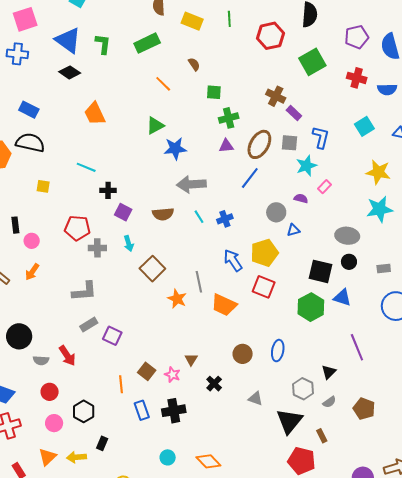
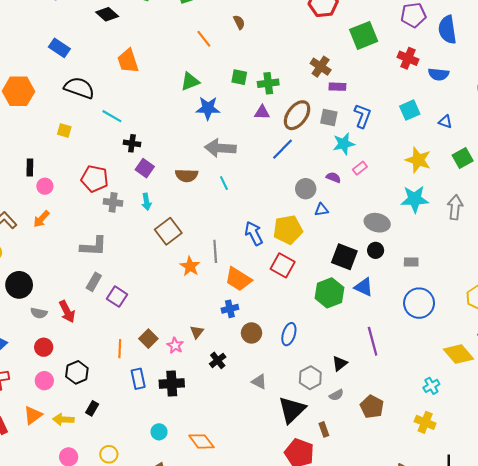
green square: (214, 92) -> (239, 77), moved
purple rectangle: (294, 113) -> (337, 87), turned -49
black semicircle: (30, 143) -> (79, 88), moved
blue cross: (225, 219) -> (230, 309), moved
gray rectangle: (89, 325) -> (94, 282), turned -36

